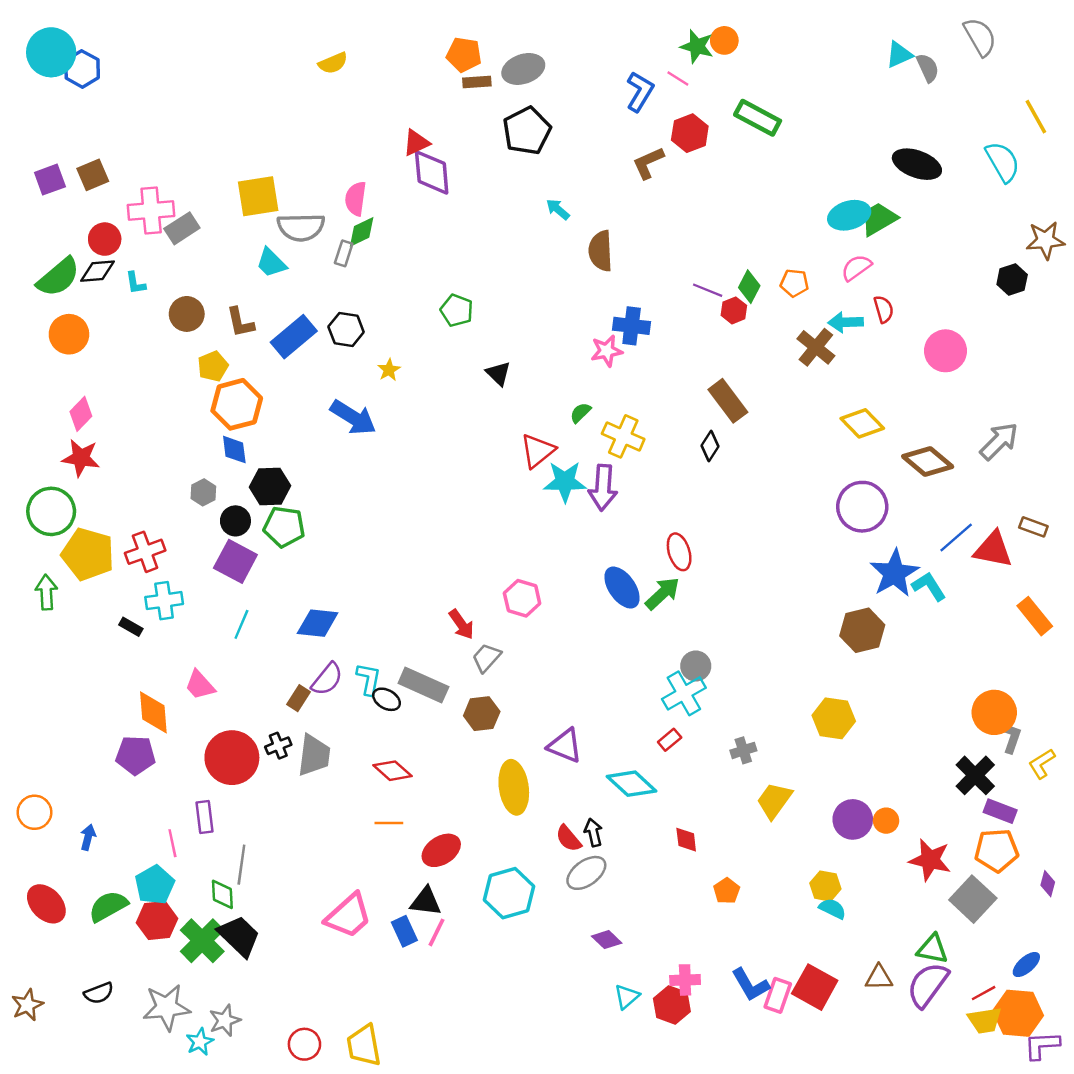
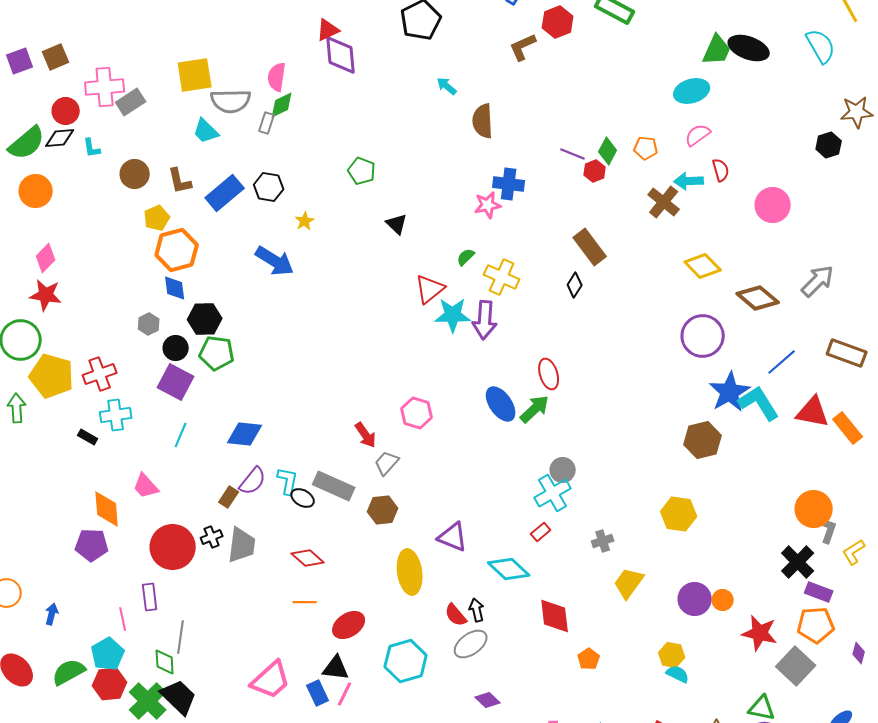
green trapezoid: (879, 219) -> (717, 50), moved, turned 144
brown rectangle: (1033, 527) -> (847, 353), size x1.6
red triangle: (993, 549) -> (813, 412), moved
cyan L-shape: (929, 586) -> (759, 403), size x1.4
red diamond: (686, 840) -> (555, 616), size x1.6

